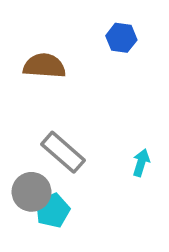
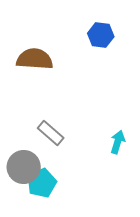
gray rectangle: (63, 152) -> (51, 133), size x0.7

